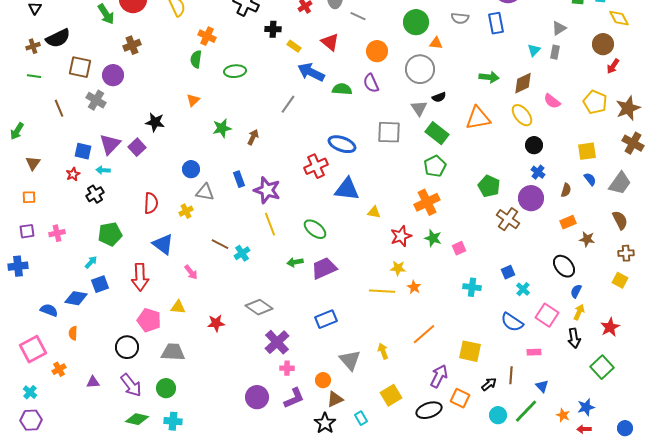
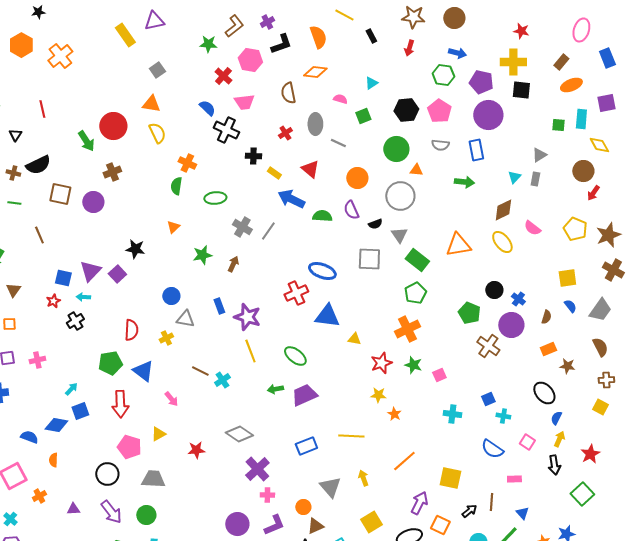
brown cross: (33, 46) -> (13, 173), turned 32
green arrow: (489, 77) -> (464, 182), moved
black semicircle: (439, 97) -> (375, 224), moved
gray cross: (96, 100) -> (242, 227), moved
black circle: (534, 145) -> (494, 290), moved
green pentagon: (110, 234) -> (110, 363), moved
cyan cross: (523, 289) -> (503, 416), turned -32
yellow line: (382, 291) -> (351, 436), moved
yellow triangle: (178, 307) -> (158, 434), turned -35
pink square: (547, 315) -> (527, 442), size x0.7

